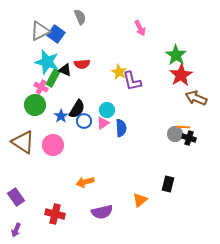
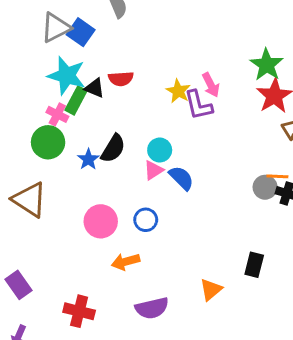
pink arrow: (140, 28) -> (211, 85), moved
blue circle: (84, 121) -> (146, 220), moved
blue semicircle: (121, 128) -> (181, 178), turned -42
pink circle: (53, 145) -> (101, 221), moved

